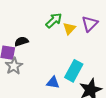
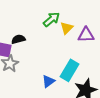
purple triangle: (90, 24) -> (86, 35), moved, turned 42
blue triangle: (53, 82) -> (48, 81), turned -48

